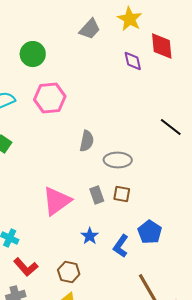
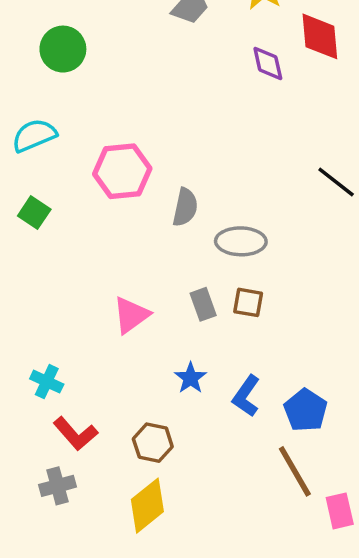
green circle: (33, 54) -> (63, 49), moved
pink hexagon: (50, 98) -> (122, 171), moved
pink triangle: (57, 201) -> (131, 315), size x0.7
blue pentagon: (150, 232) -> (306, 410), moved

